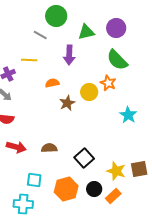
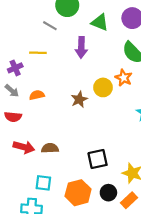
green triangle: (86, 32) -> (100, 22), turned 36
orange semicircle: (52, 83) -> (37, 95), moved
brown semicircle: (49, 148) -> (50, 148), moved
black square: (84, 158) -> (98, 159), turned 30

